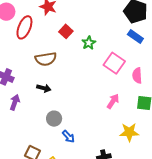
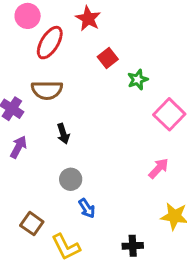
brown semicircle: (46, 59) -> (47, 90), moved
black arrow: (44, 88) -> (63, 134), turned 48

